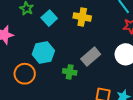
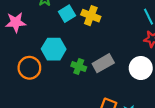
yellow cross: (82, 17) -> (91, 16), moved
green cross: (70, 72) -> (79, 67), moved

